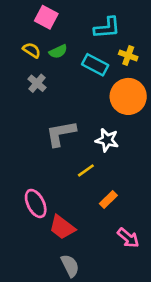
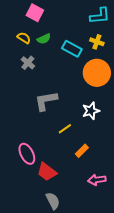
cyan L-shape: (107, 28) -> (100, 16), moved
white star: (107, 140) -> (91, 111), moved, turned -30
pink arrow: (128, 238) -> (97, 180), turned 132

